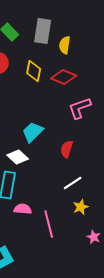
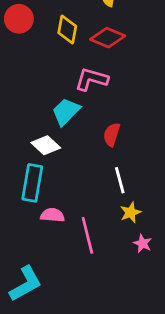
pink L-shape: (80, 108) -> (91, 79), moved, turned 35
white line: (73, 183) -> (120, 180), turned -72
pink star: (94, 237) -> (143, 243), moved

